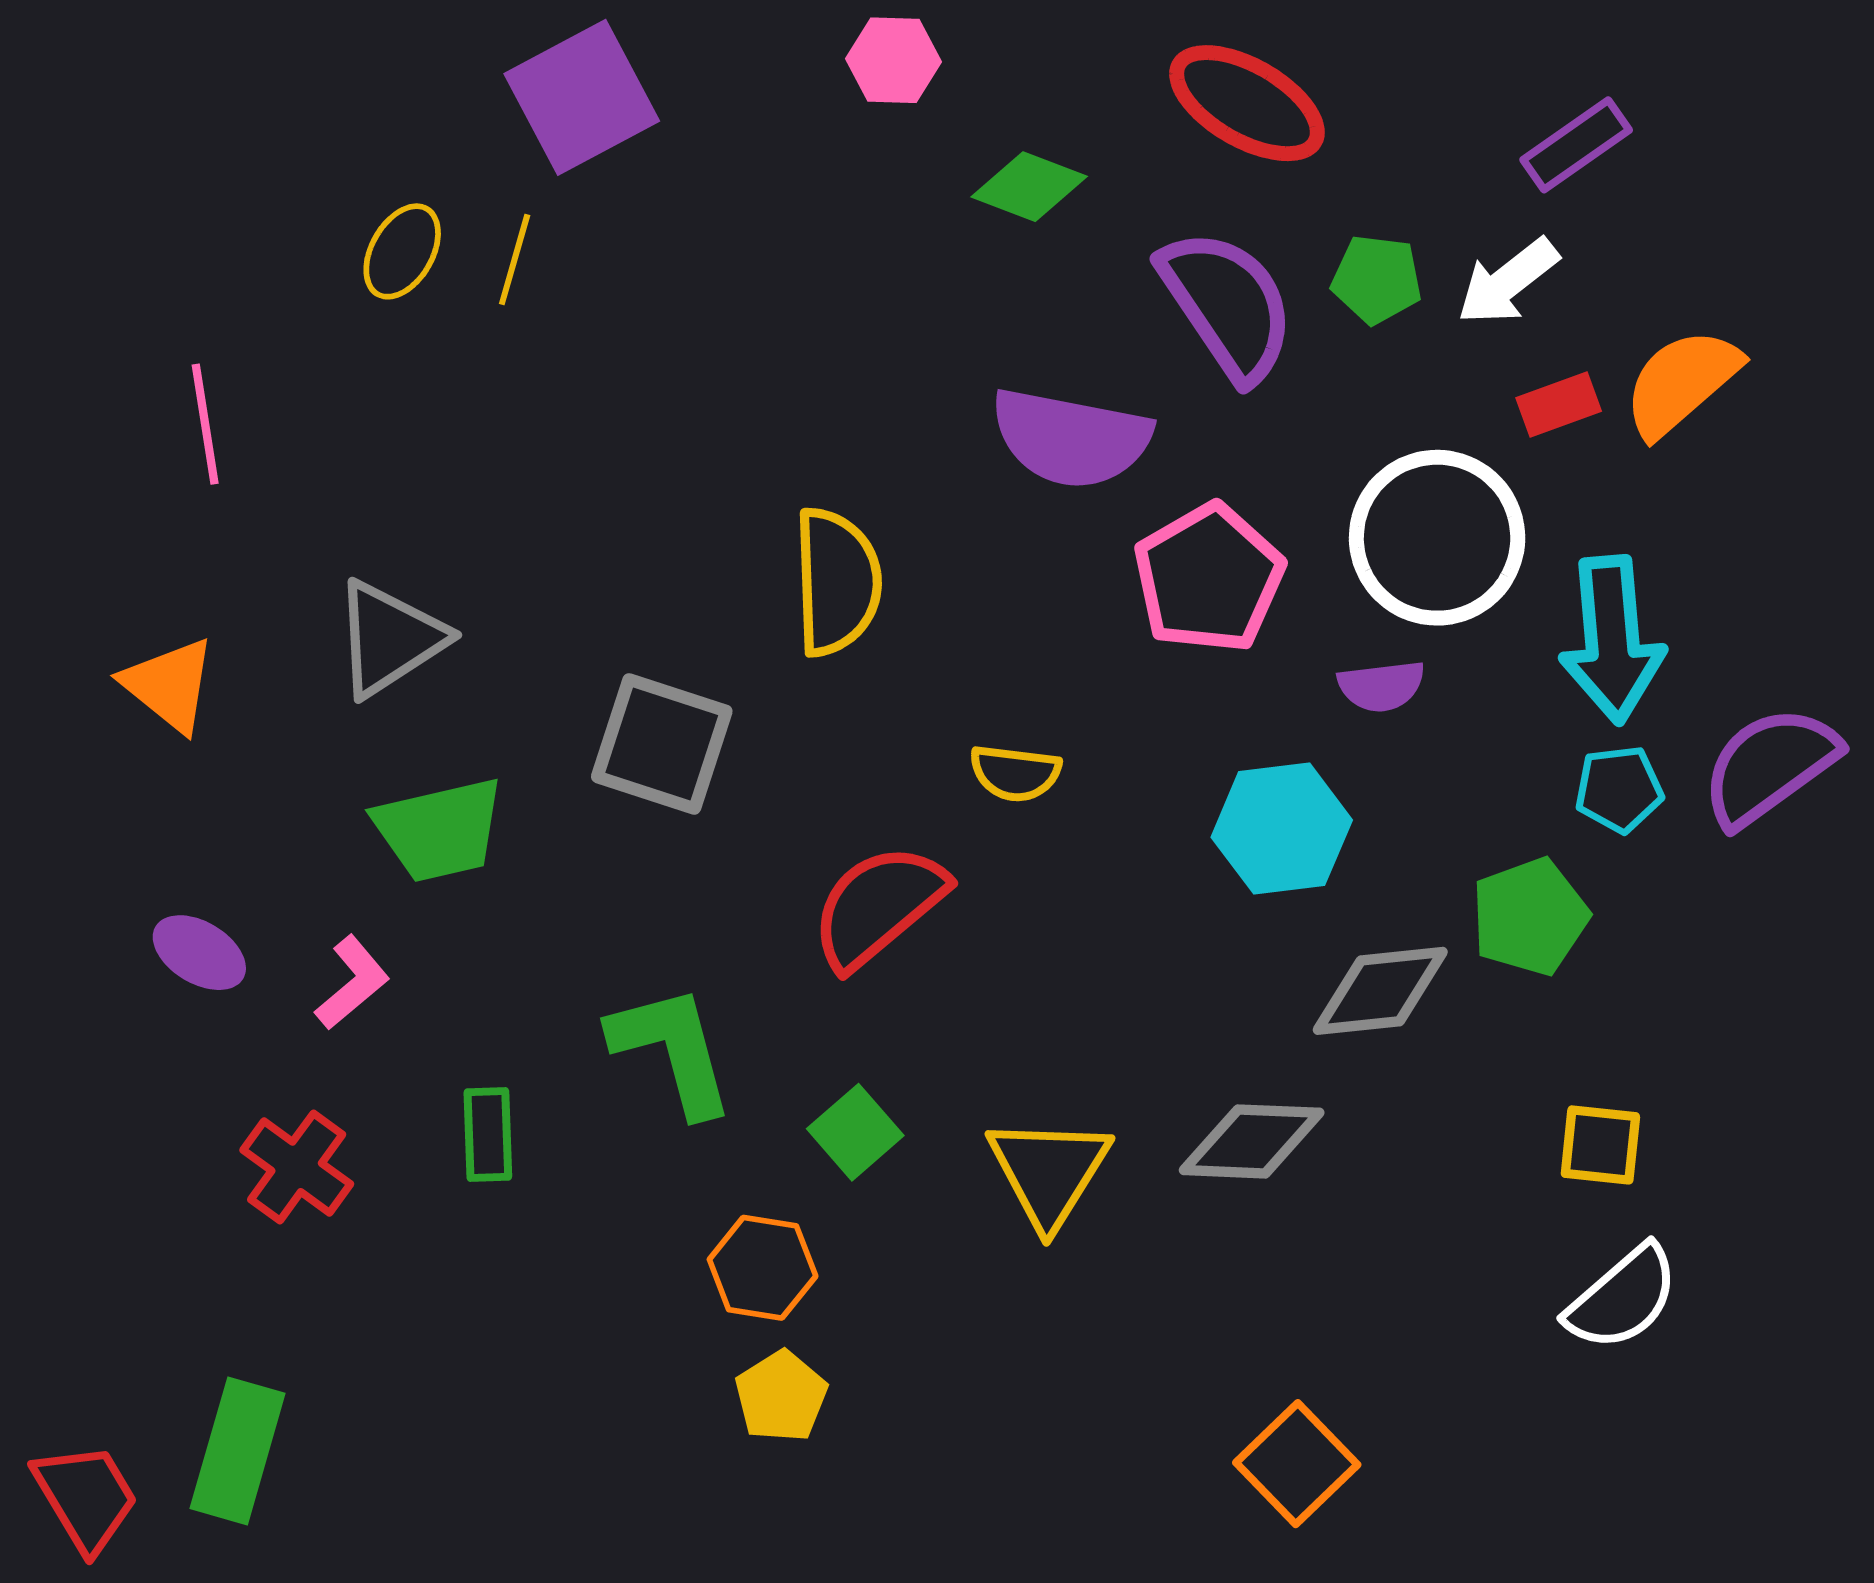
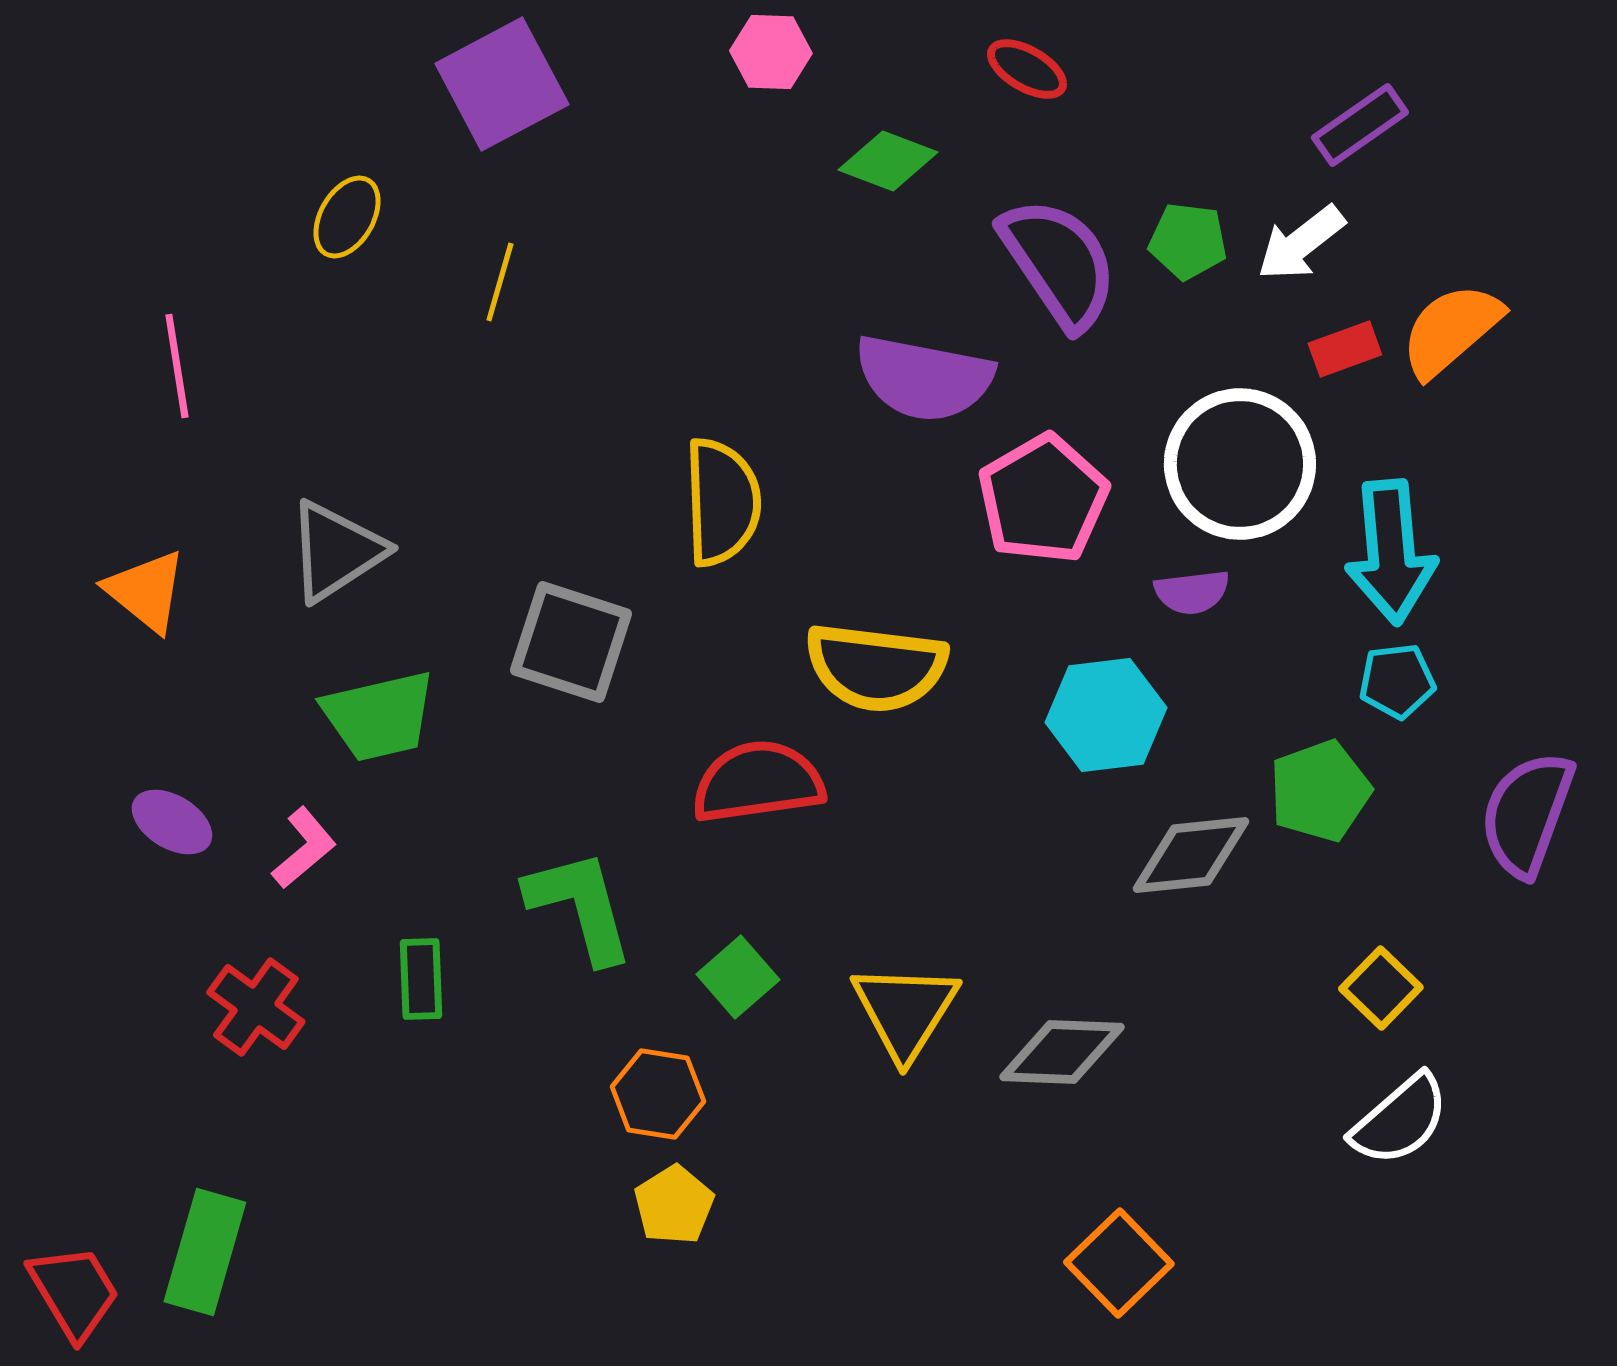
red ellipse: (1247, 103) -> (1027, 69), moved, size x0.6
yellow line: (515, 260) -> (500, 282), moved
purple semicircle: (1770, 766) -> (1527, 814), moved, turned -34
yellow semicircle: (1015, 773) -> (876, 667), size x1.8
red semicircle: (878, 906) -> (758, 782), turned 32
gray diamond: (1252, 1141) -> (1062, 1052), moved
yellow square: (1600, 1145) -> (1381, 988), turned 38

